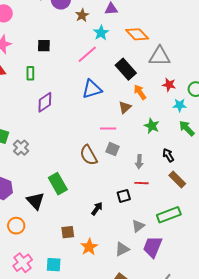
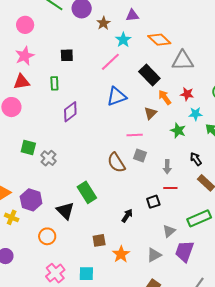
red star: (169, 85) -> (187, 94), moved
cyan star: (180, 105) -> (196, 114), moved

